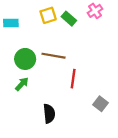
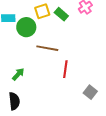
green circle: (25, 59) -> (26, 27), moved
black semicircle: (49, 114) -> (14, 101), moved

